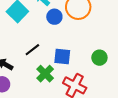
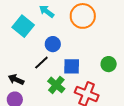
blue circle: (54, 17) -> (53, 44), moved

